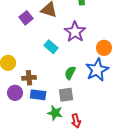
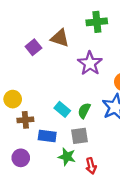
cyan rectangle: (51, 47) -> (62, 109), moved
brown cross: (29, 78) -> (25, 120), moved
purple circle: (15, 93) -> (21, 158), moved

